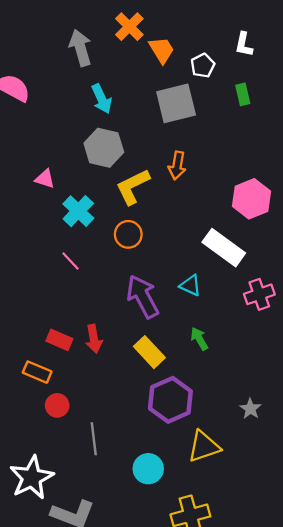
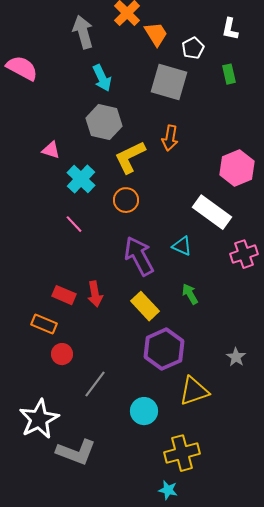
gray square: (176, 103) -> (169, 82), turned 30
gray line: (94, 439) -> (95, 384), turned 44

